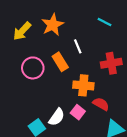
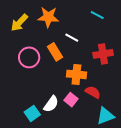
orange star: (53, 25) -> (48, 17), turned 30
white line: (78, 46) -> (72, 38), turned -40

